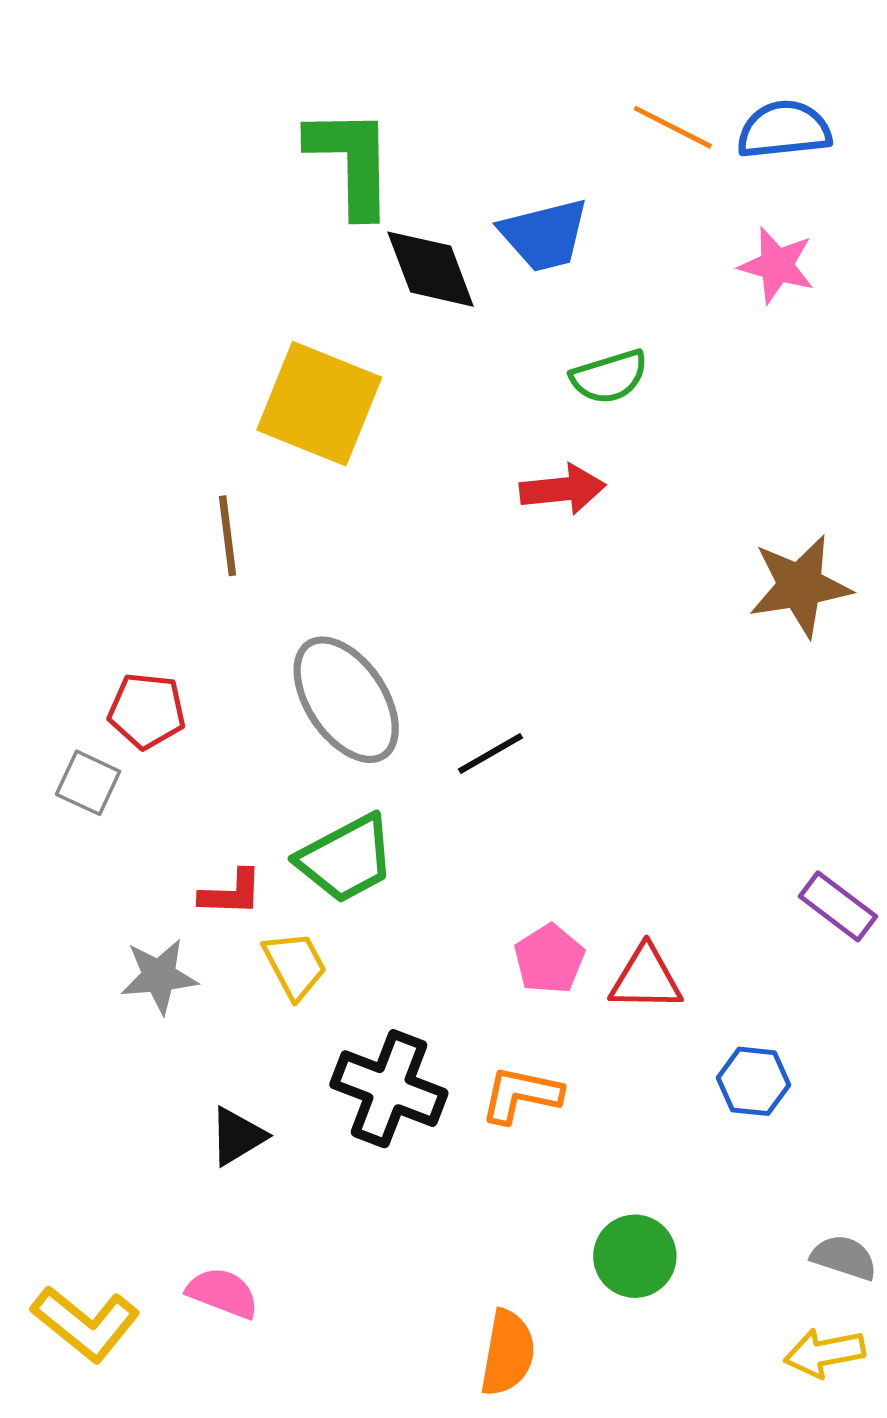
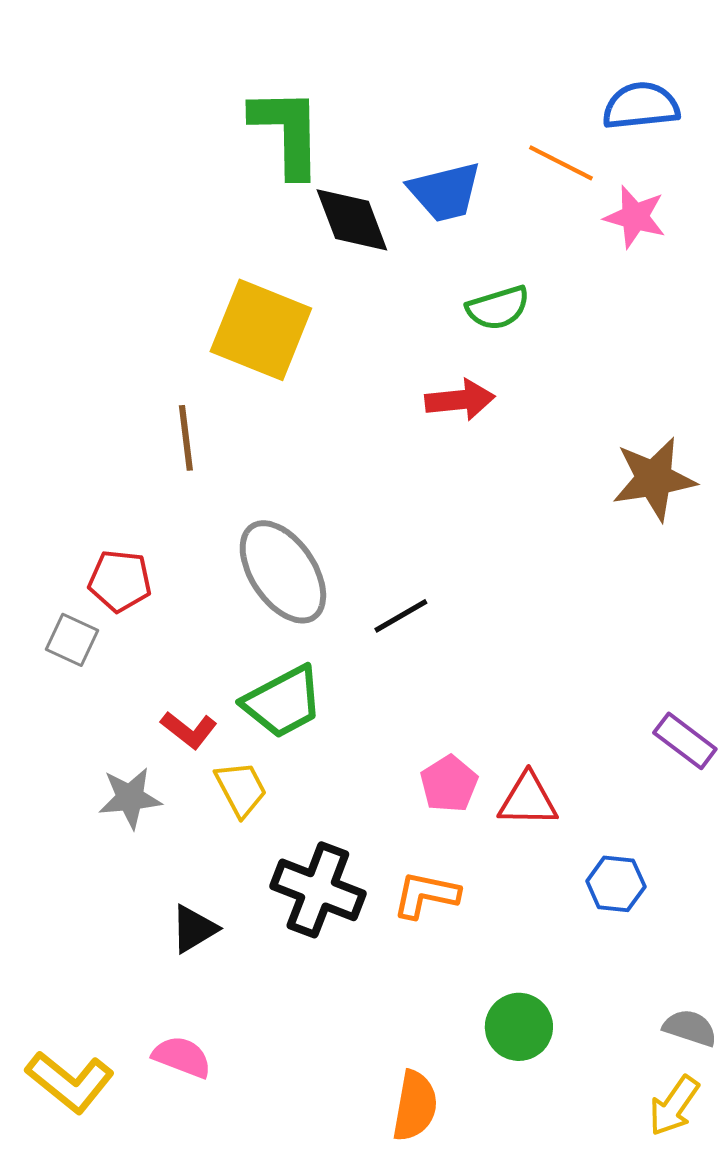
orange line: (673, 127) -> (561, 163), moved
red L-shape: (231, 893) -> (189, 730), turned 36
yellow arrow: (824, 1353) -> (674, 1106), turned -44

